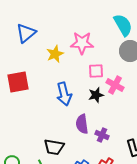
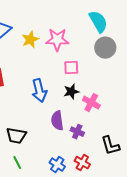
yellow star: (55, 54) -> (30, 40), moved
pink cross: (115, 85) -> (91, 103), moved
black trapezoid: (54, 147) -> (16, 136), moved

